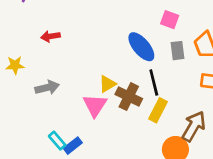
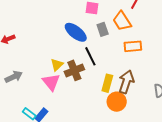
brown cross: (129, 97) -> (74, 70), turned -36
yellow rectangle: (158, 110) -> (107, 83), moved

